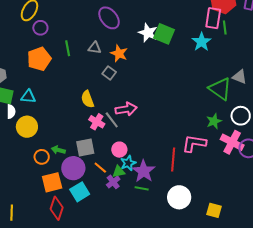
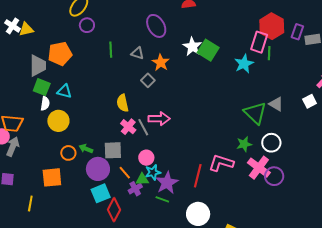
orange pentagon: (39, 59) -> (60, 54), moved
orange square: (52, 182) -> (52, 177), moved
red diamond: (57, 208) -> (114, 210), moved

